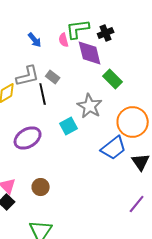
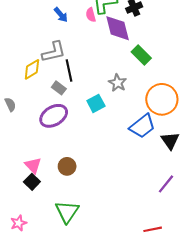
gray rectangle: (53, 77) -> (59, 88), moved
gray star: (90, 106) -> (118, 83), size x0.7

